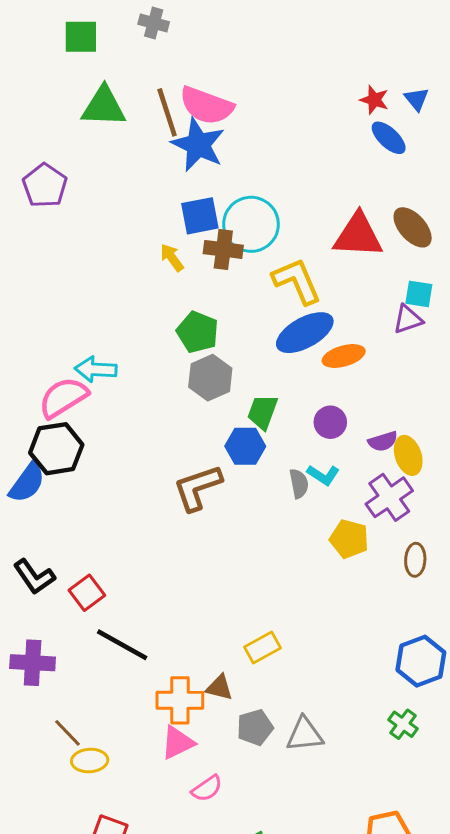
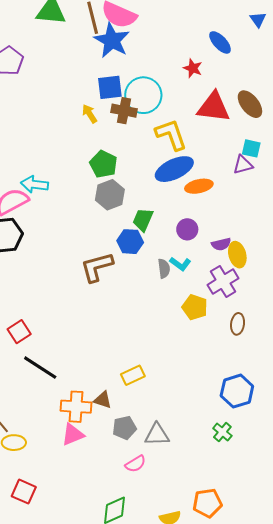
red star: (374, 100) -> (193, 68), moved
blue ellipse: (389, 138) -> (220, 42), moved
pink semicircle: (207, 788) -> (135, 464), moved

